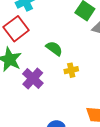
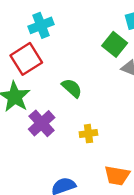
yellow cross: (71, 70) -> (88, 134), moved

